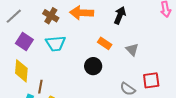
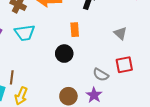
orange rectangle: (105, 43) -> (75, 30), turned 56
gray triangle: (132, 50) -> (120, 33), moved

